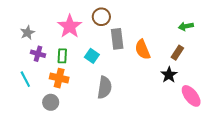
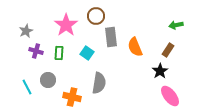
orange cross: (59, 78) -> (72, 97), moved
cyan line: (25, 79) -> (27, 87), moved
pink ellipse: (191, 96) -> (170, 96), moved
gray circle: (51, 102) -> (48, 80), moved

